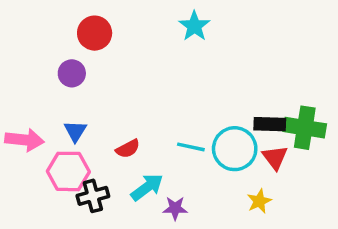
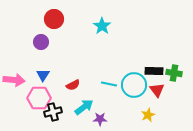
cyan star: (194, 26) -> (102, 26), moved
green cross: (305, 128) -> (174, 73), size x0.7

